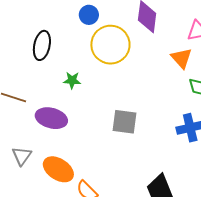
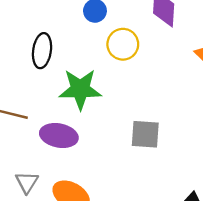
yellow circle: (110, 45) -> (123, 44), size x0.7
green star: (72, 80) -> (80, 89), size x2.0

